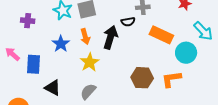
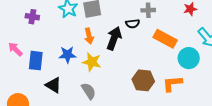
blue star: (61, 44) -> (68, 55), moved, turned 30
yellow star: (90, 62) -> (92, 62), turned -30
gray semicircle: (88, 92) -> (89, 91), turned 102

